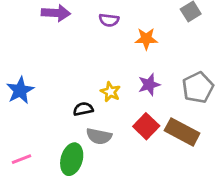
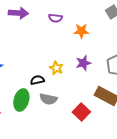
red square: (146, 126) -> (81, 112), moved
green ellipse: (72, 159) -> (21, 100), moved

